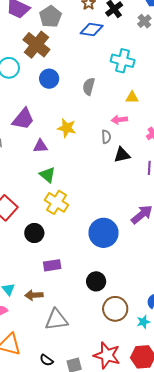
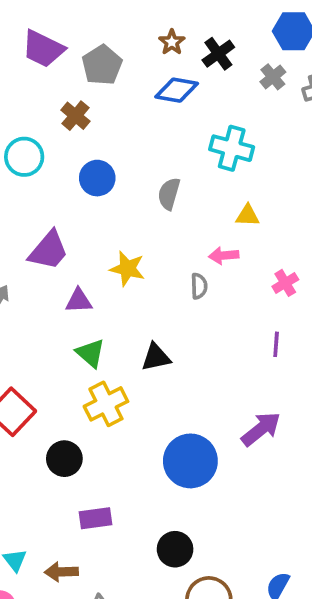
brown cross: (36, 45) -> (75, 116), size x0.6
black triangle: (122, 155) -> (156, 357), moved
yellow cross: (57, 202) -> (106, 404), turned 30

